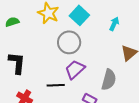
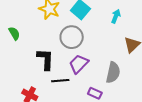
green semicircle: (12, 22) -> (14, 33), moved, turned 80
black L-shape: (17, 63) -> (45, 59), moved

